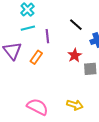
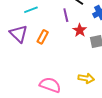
purple line: (47, 36) -> (66, 15), moved

